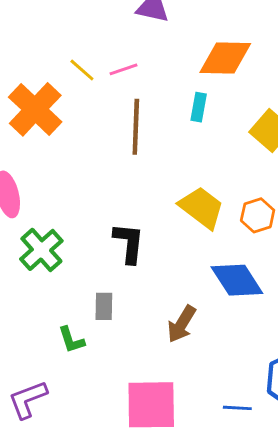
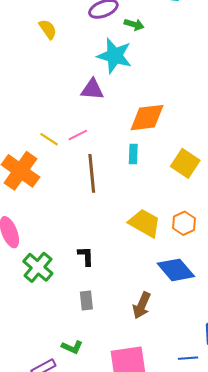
black L-shape: (129, 243) -> (86, 256), moved, size x0.7
green L-shape: (71, 340) -> (72, 347), moved, turned -40

